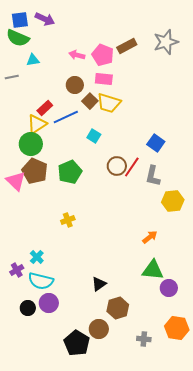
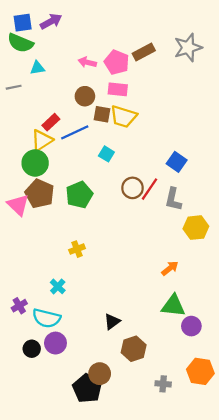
purple arrow: (45, 19) -> (51, 21), turned -54
brown square: (90, 101) -> (102, 114), turned -35
cyan cross: (37, 257) -> (58, 286), moved
brown circle: (99, 329) -> (100, 374), moved

